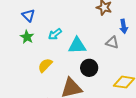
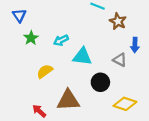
blue triangle: (28, 15) -> (19, 15), moved
black circle: (89, 68) -> (100, 82), moved

